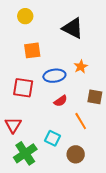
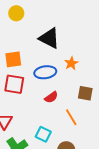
black triangle: (73, 28) -> (49, 38), moved
orange square: (32, 50) -> (13, 59), moved

